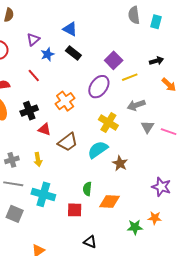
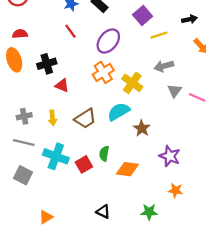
red line: (34, 76) -> (71, 31), moved
purple ellipse: (99, 87) -> (108, 41), moved
orange cross: (65, 101) -> (103, 72), moved
brown trapezoid: (68, 142) -> (85, 119), moved
purple star: (161, 187) -> (170, 156), moved
red square: (75, 210) -> (84, 164), moved, turned -35
green star: (135, 227) -> (149, 212), moved

